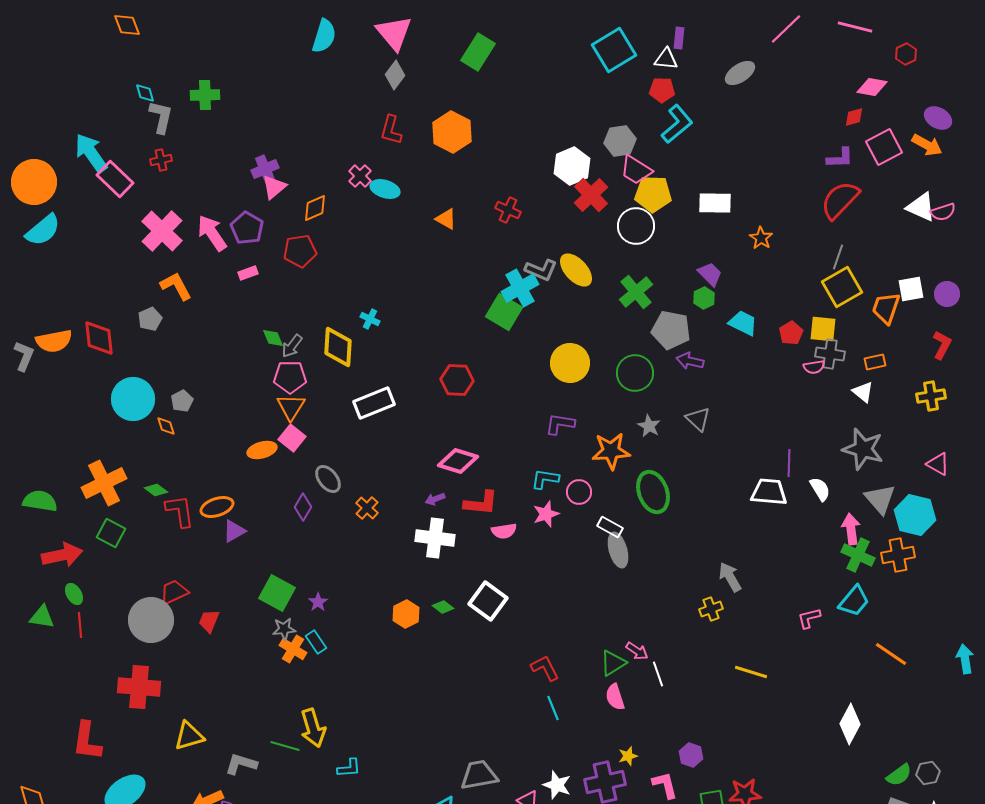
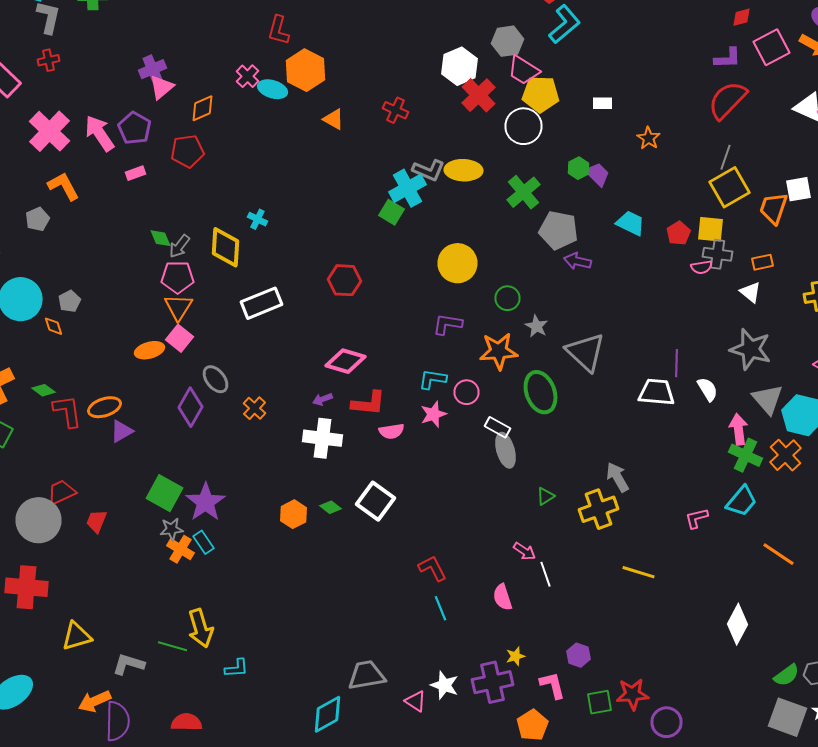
orange hexagon: (452, 132) -> (306, 70), moved
white rectangle: (715, 203) -> (602, 103), size x0.6
yellow ellipse: (576, 270) -> (464, 170), turned -45
green hexagon: (704, 298) -> (578, 168), moved
green square: (504, 312) -> (392, 212), size x0.7
green circle: (635, 373) -> (508, 298), moved, size x0.7
gray triangle: (698, 419) -> (586, 352), moved, size x1.6
purple diamond: (303, 507) -> (190, 407), size x1.4
orange cross: (898, 555) -> (786, 455), turned -32
purple star: (318, 602) -> (206, 502), size x2.0
yellow cross: (711, 609) -> (598, 509), size x1.6
green triangle: (613, 663) -> (546, 496), moved, size x0.7

